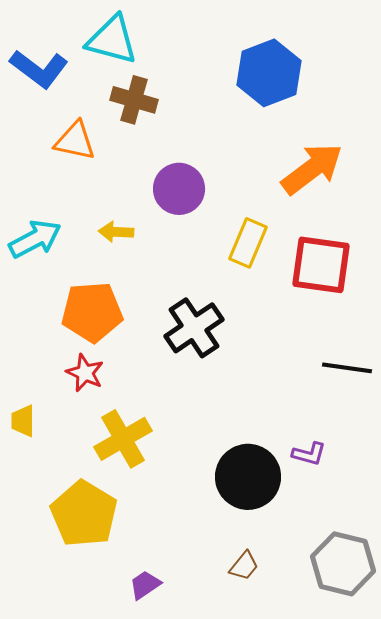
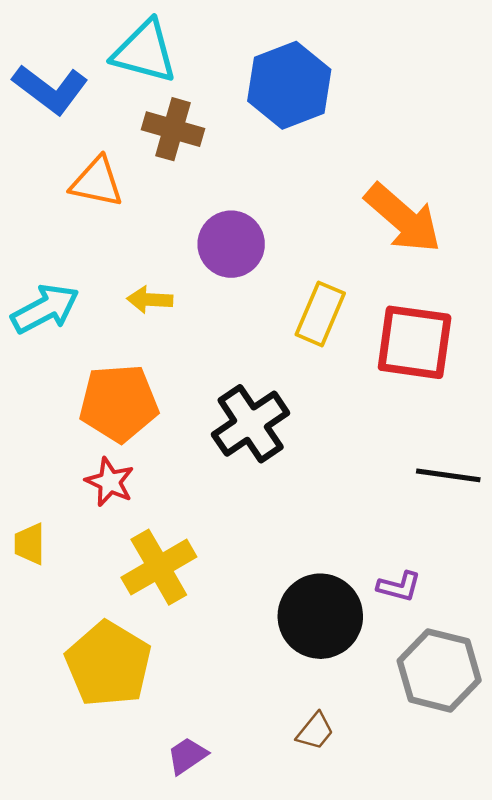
blue hexagon: (269, 73) -> (289, 85), moved
orange arrow: (312, 169) -> (403, 218), turned 78
gray hexagon: (343, 564) -> (439, 670), moved

